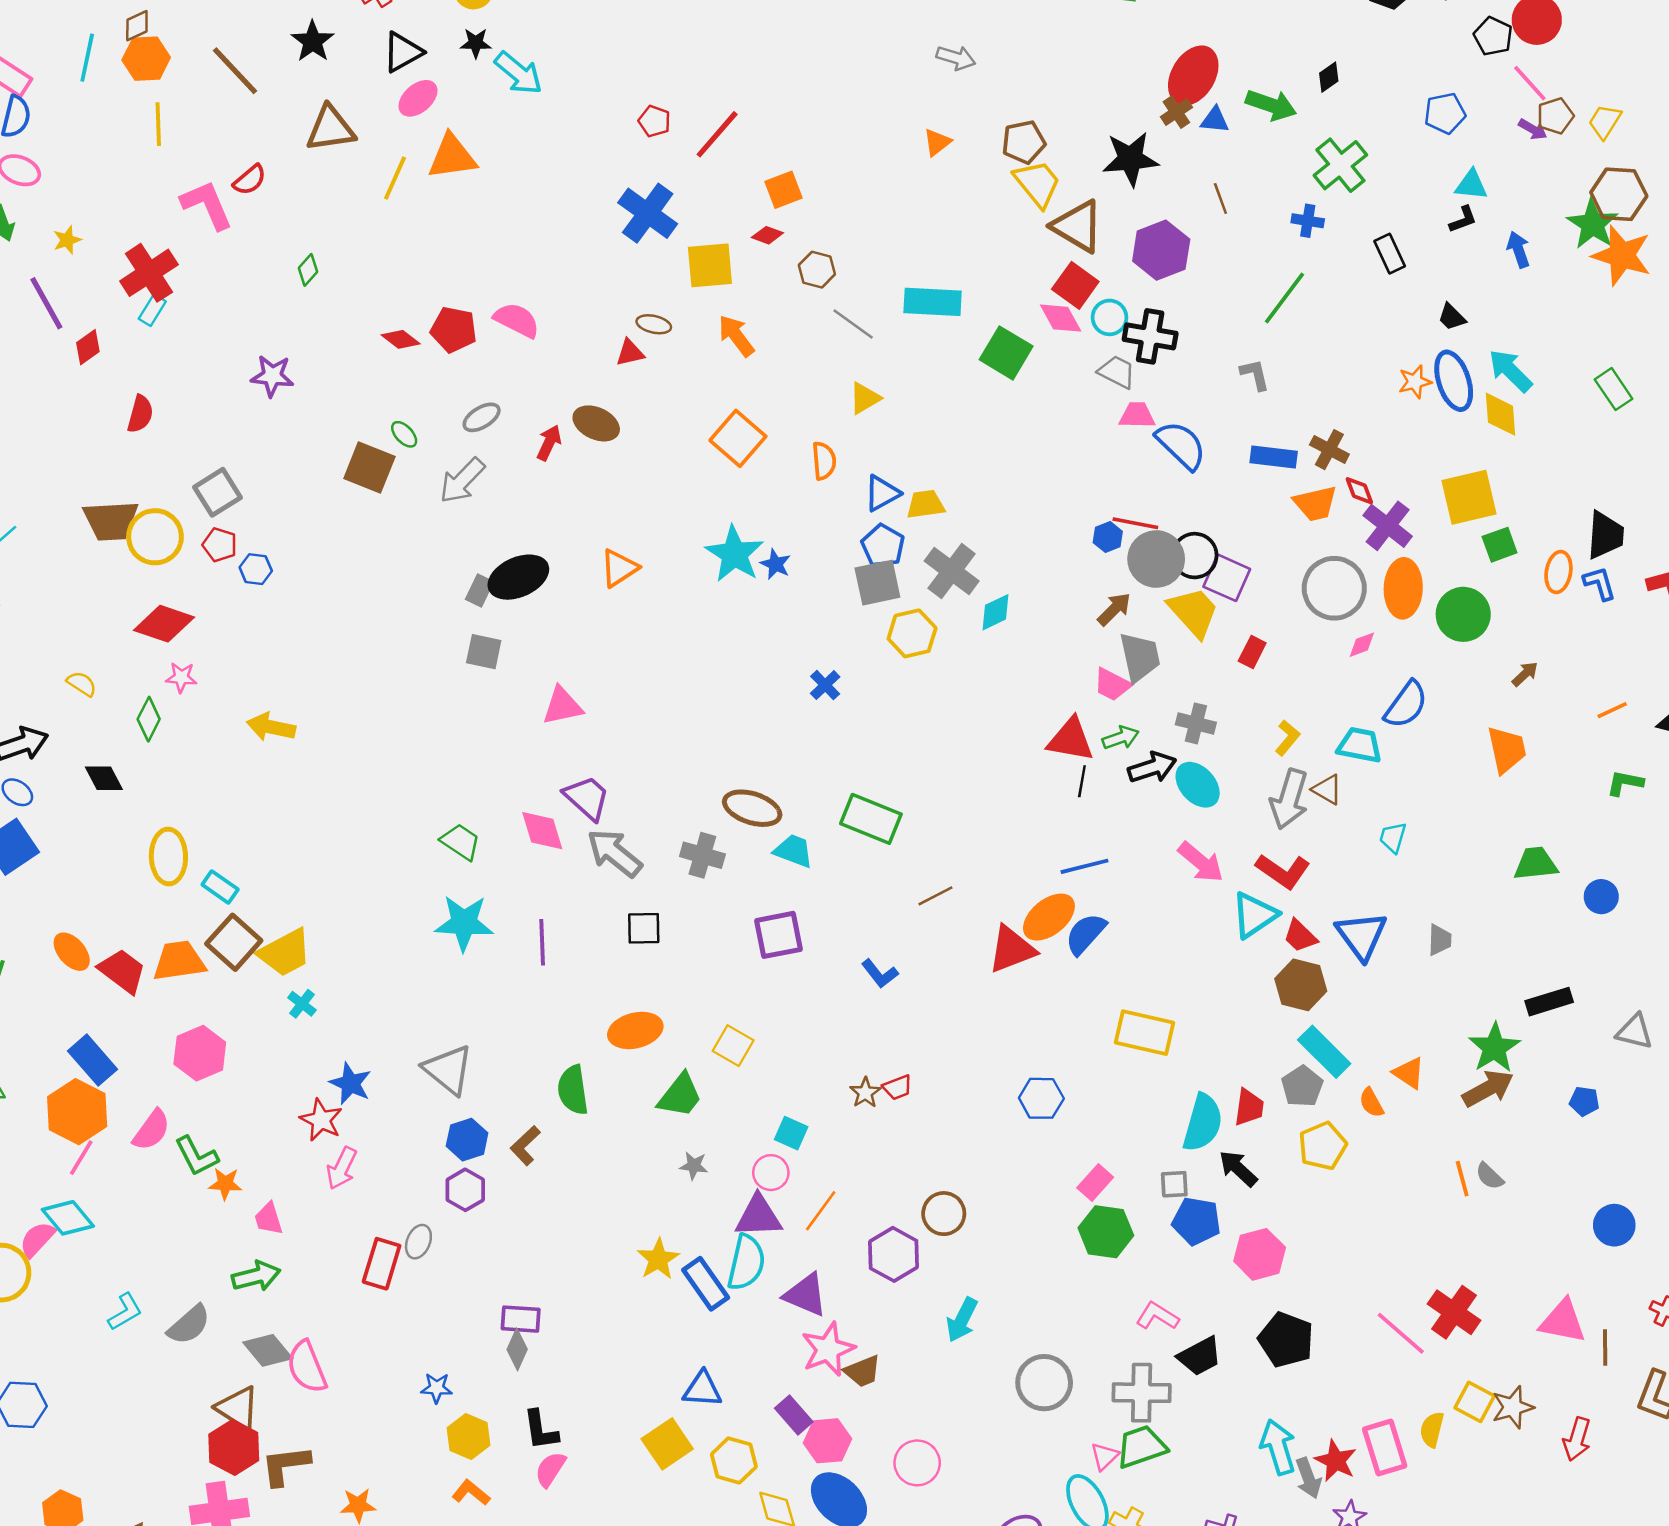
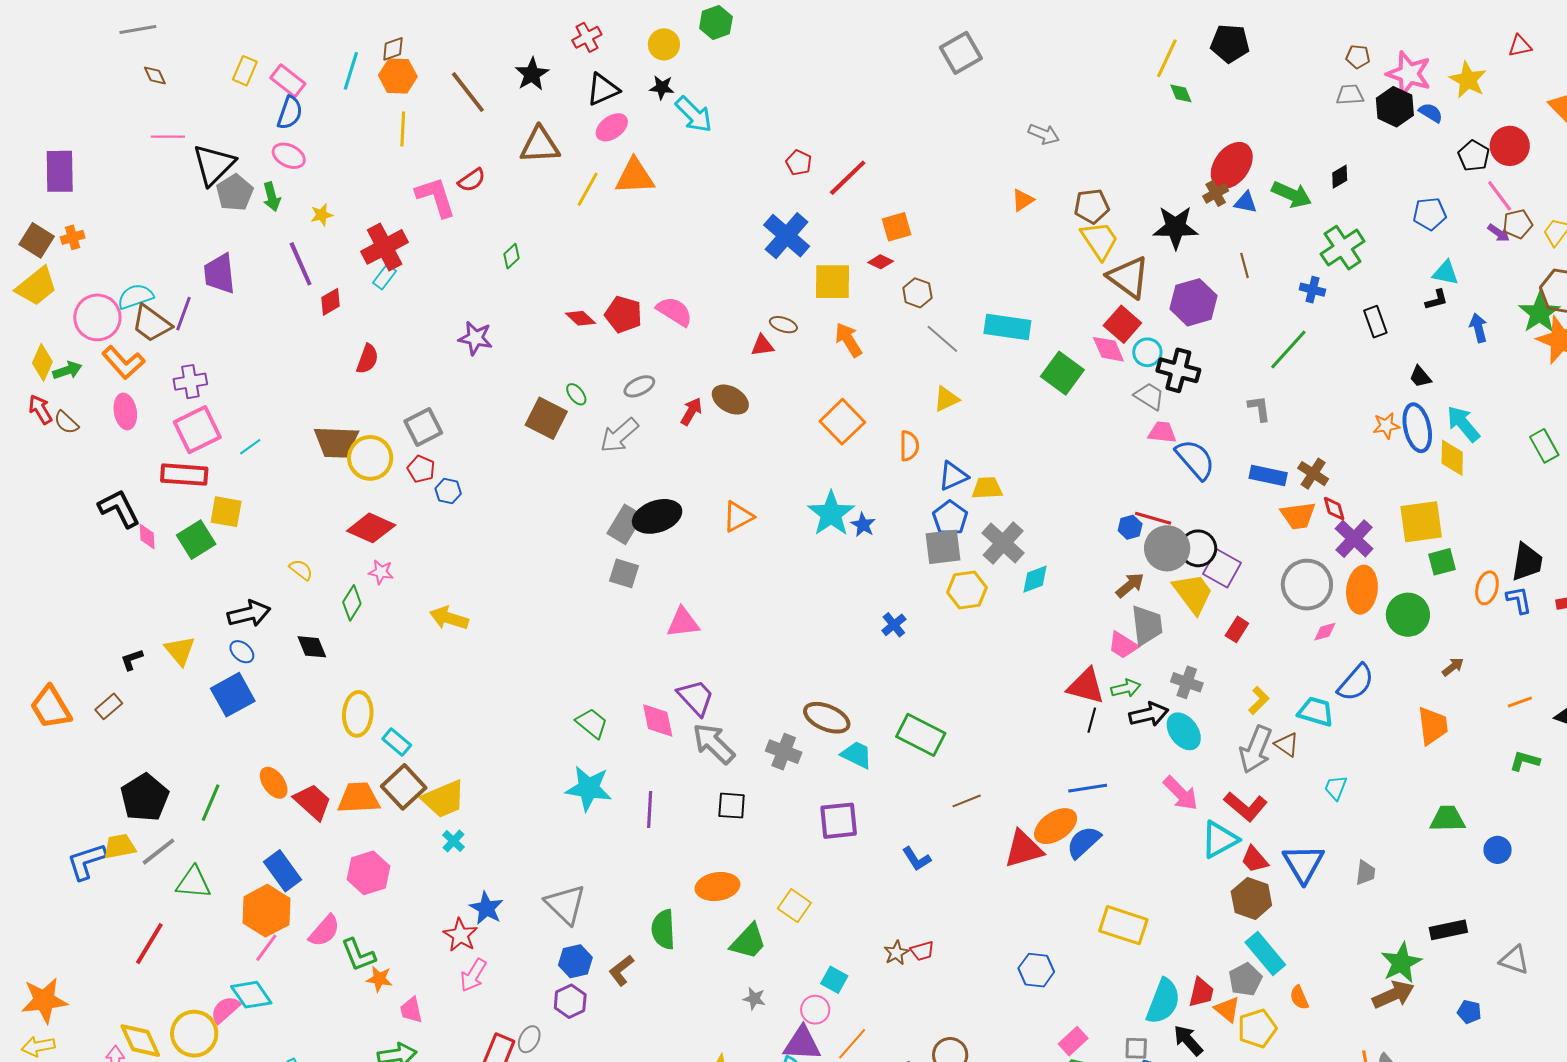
gray rectangle: (479, 591) -> (625, 524), size x1.5
orange triangle: (1409, 1073) -> (1227, 1009), moved

